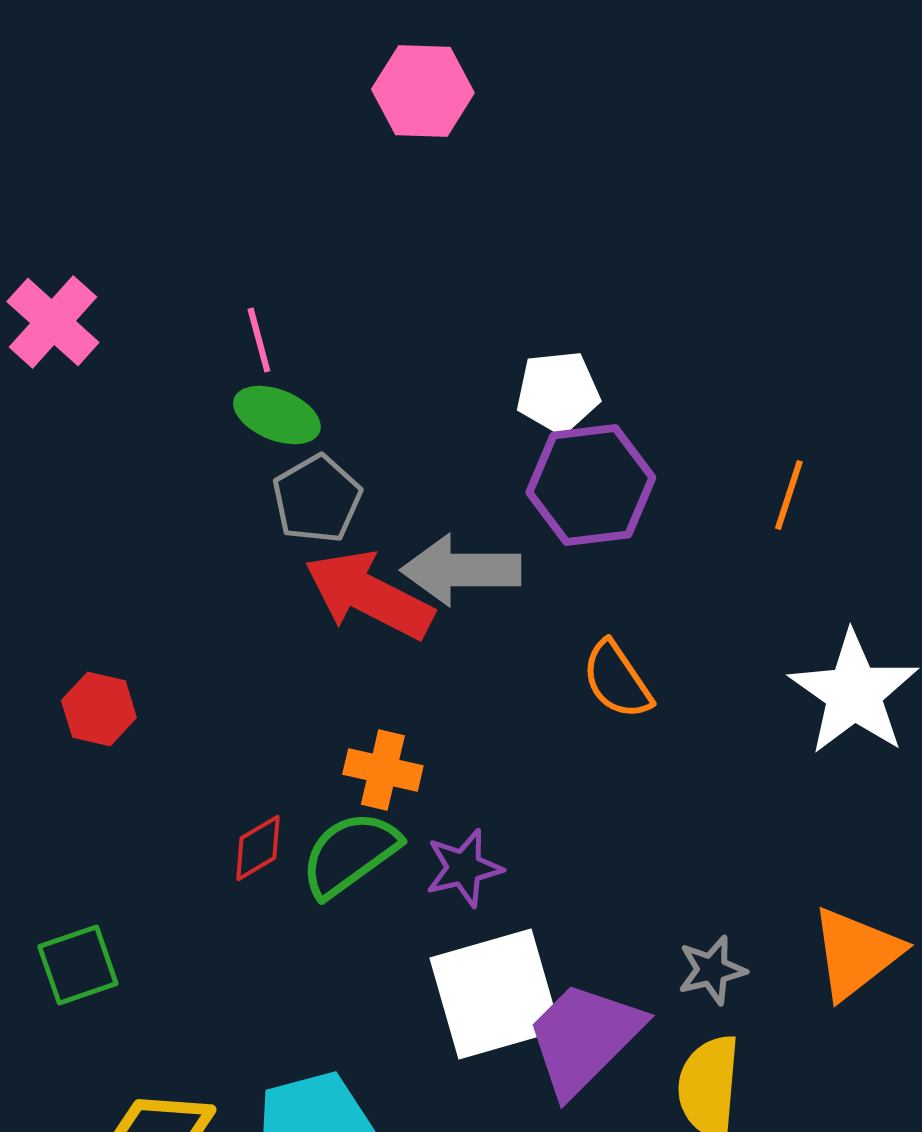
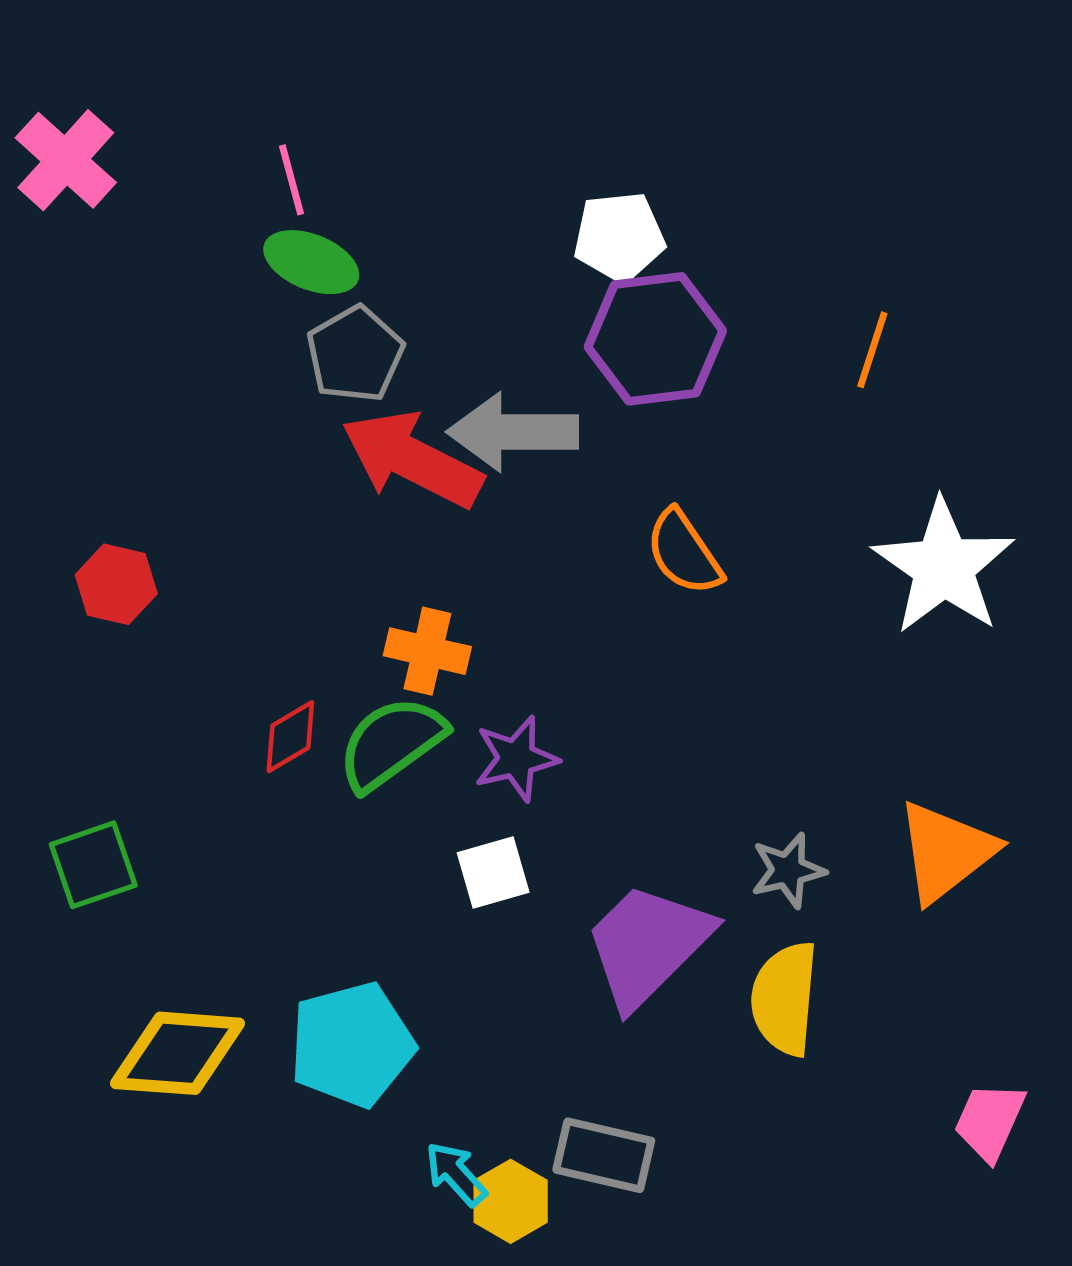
white square: (495, 994) -> (493, 873), moved, size x0.5

